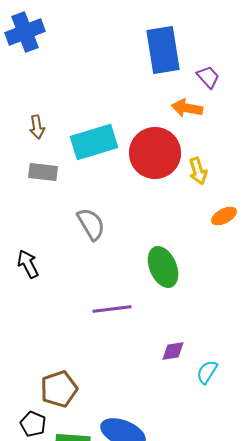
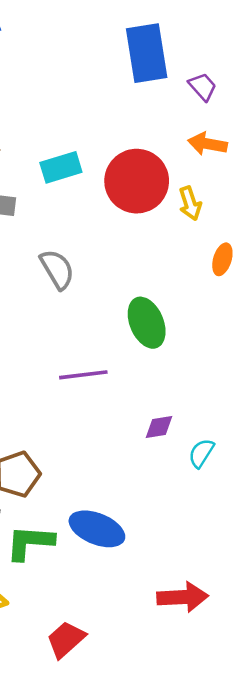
orange arrow: (187, 108) -> (207, 144), moved
cyan rectangle: (94, 142) -> (61, 167), size x0.7
orange ellipse: (224, 216) -> (222, 259), turned -45

